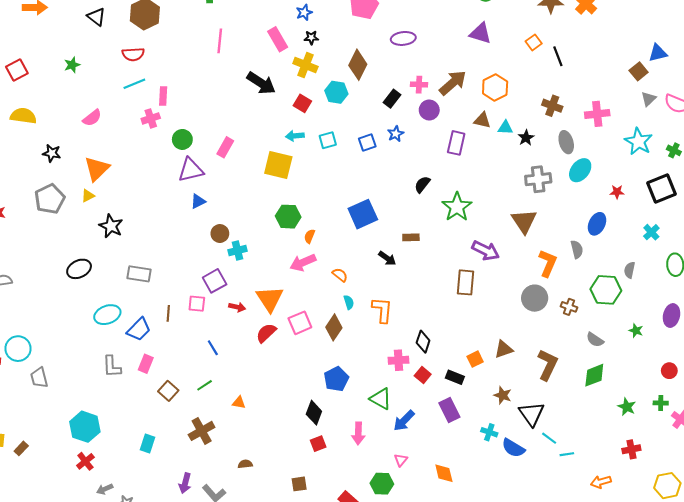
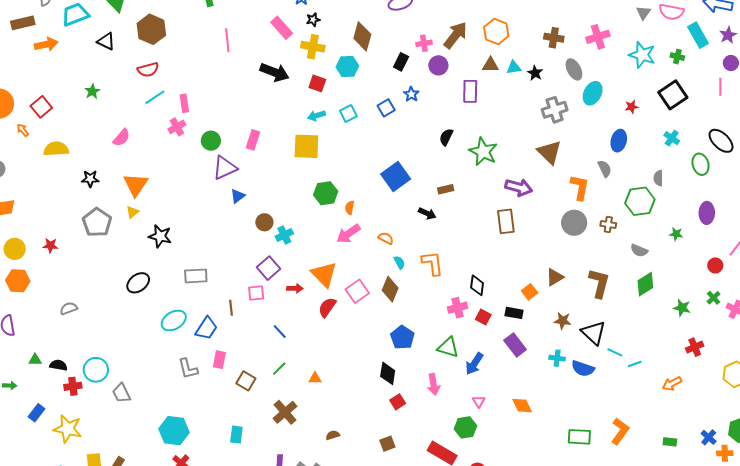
green cross: (661, 403) -> (713, 298), turned -32

